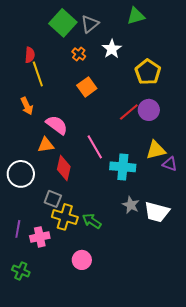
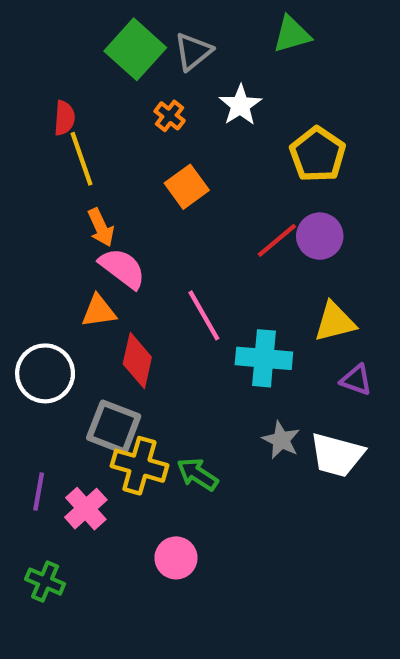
orange arrow: (27, 106) -> (101, 227), moved
purple triangle: (170, 164) -> (356, 380), moved
gray square: (53, 199) -> (114, 427), size x1.4
pink cross: (40, 237) -> (86, 509), turned -30

